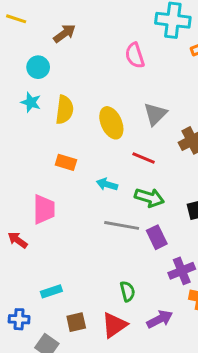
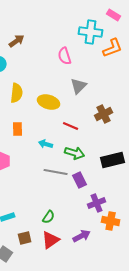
gray triangle: (155, 114) -> (79, 86), moved
yellow ellipse: (111, 123) -> (49, 102), turned -50
orange rectangle: (66, 162) -> (18, 129), turned 72
green semicircle: (127, 291) -> (49, 217), moved, turned 48

